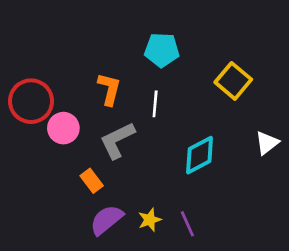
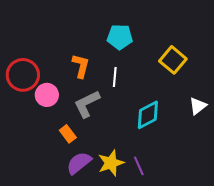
yellow star: (150, 220) -> (111, 163), size x1.5

